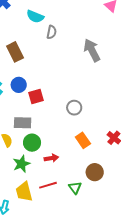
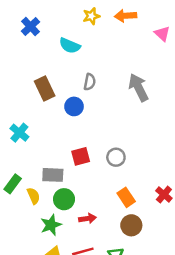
gray semicircle: (52, 32) -> (90, 82), moved
blue circle: (19, 85) -> (74, 106), moved
red square: (36, 96) -> (81, 156), moved
brown circle: (95, 172) -> (131, 225), moved

